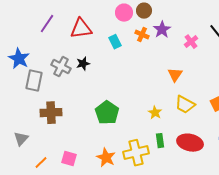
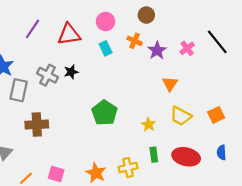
brown circle: (144, 11) -> (146, 15), moved
pink circle: (124, 13) -> (106, 21), moved
purple star: (162, 30) -> (157, 50), moved
green pentagon: (107, 113) -> (104, 113), moved
yellow cross: (136, 153) -> (128, 168), size x0.7

